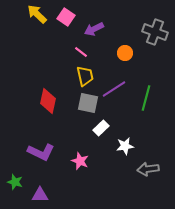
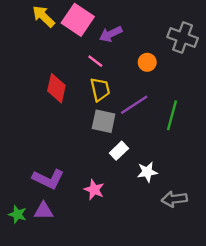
pink square: (66, 17) -> (78, 20), size x1.5
red diamond: (48, 101) -> (56, 88), moved
purple triangle: (40, 195) -> (43, 211), moved

